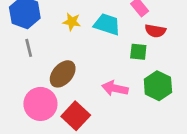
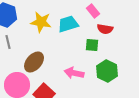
yellow star: (72, 22) -> (41, 22), size x1.5
cyan trapezoid: (107, 24) -> (68, 24), turned -35

